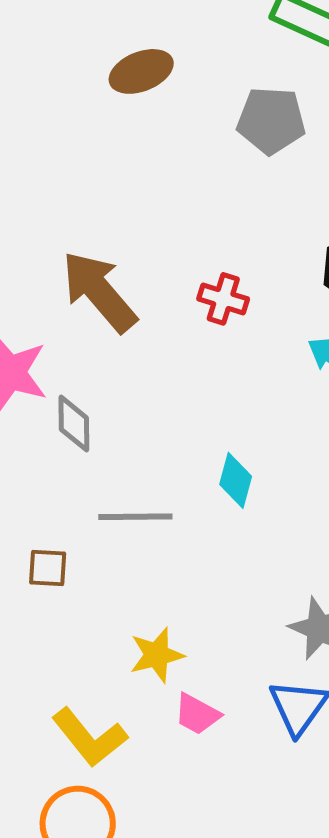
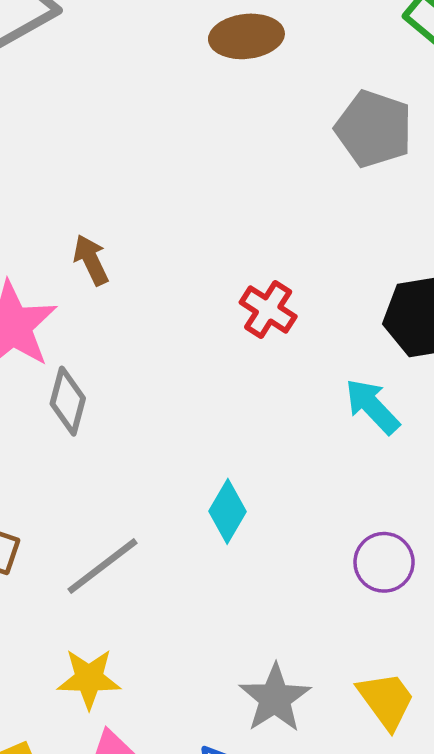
brown arrow: (99, 292) -> (91, 260), moved, size x0.5
gray line: (135, 517) -> (103, 566), moved, turned -52

